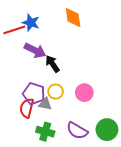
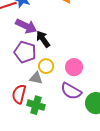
purple pentagon: (34, 94) -> (25, 52), moved
red semicircle: (27, 108) -> (19, 94), moved
purple semicircle: (77, 131) -> (71, 91), moved

